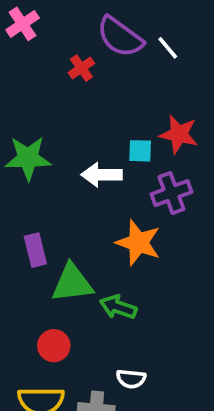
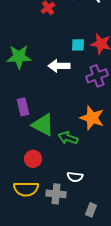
cyan square: (140, 151) -> (78, 45), moved
orange star: (138, 243) -> (92, 118), moved
green triangle: (72, 283) -> (43, 125), turned 35

